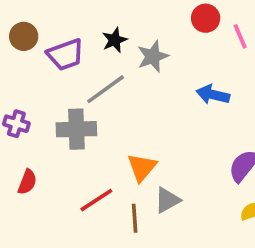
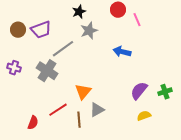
brown circle: (24, 36) -> (18, 30), moved
black star: (115, 40) -> (79, 12), moved
gray cross: (76, 129) -> (47, 71), turned 35
red semicircle: (27, 182) -> (33, 123), moved

